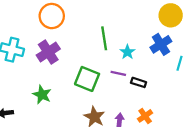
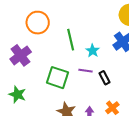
orange circle: (52, 16) -> (38, 23), moved
black rectangle: (139, 82) -> (104, 78), turned 48

